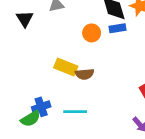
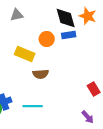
yellow rectangle: (66, 67) -> (25, 54), moved

